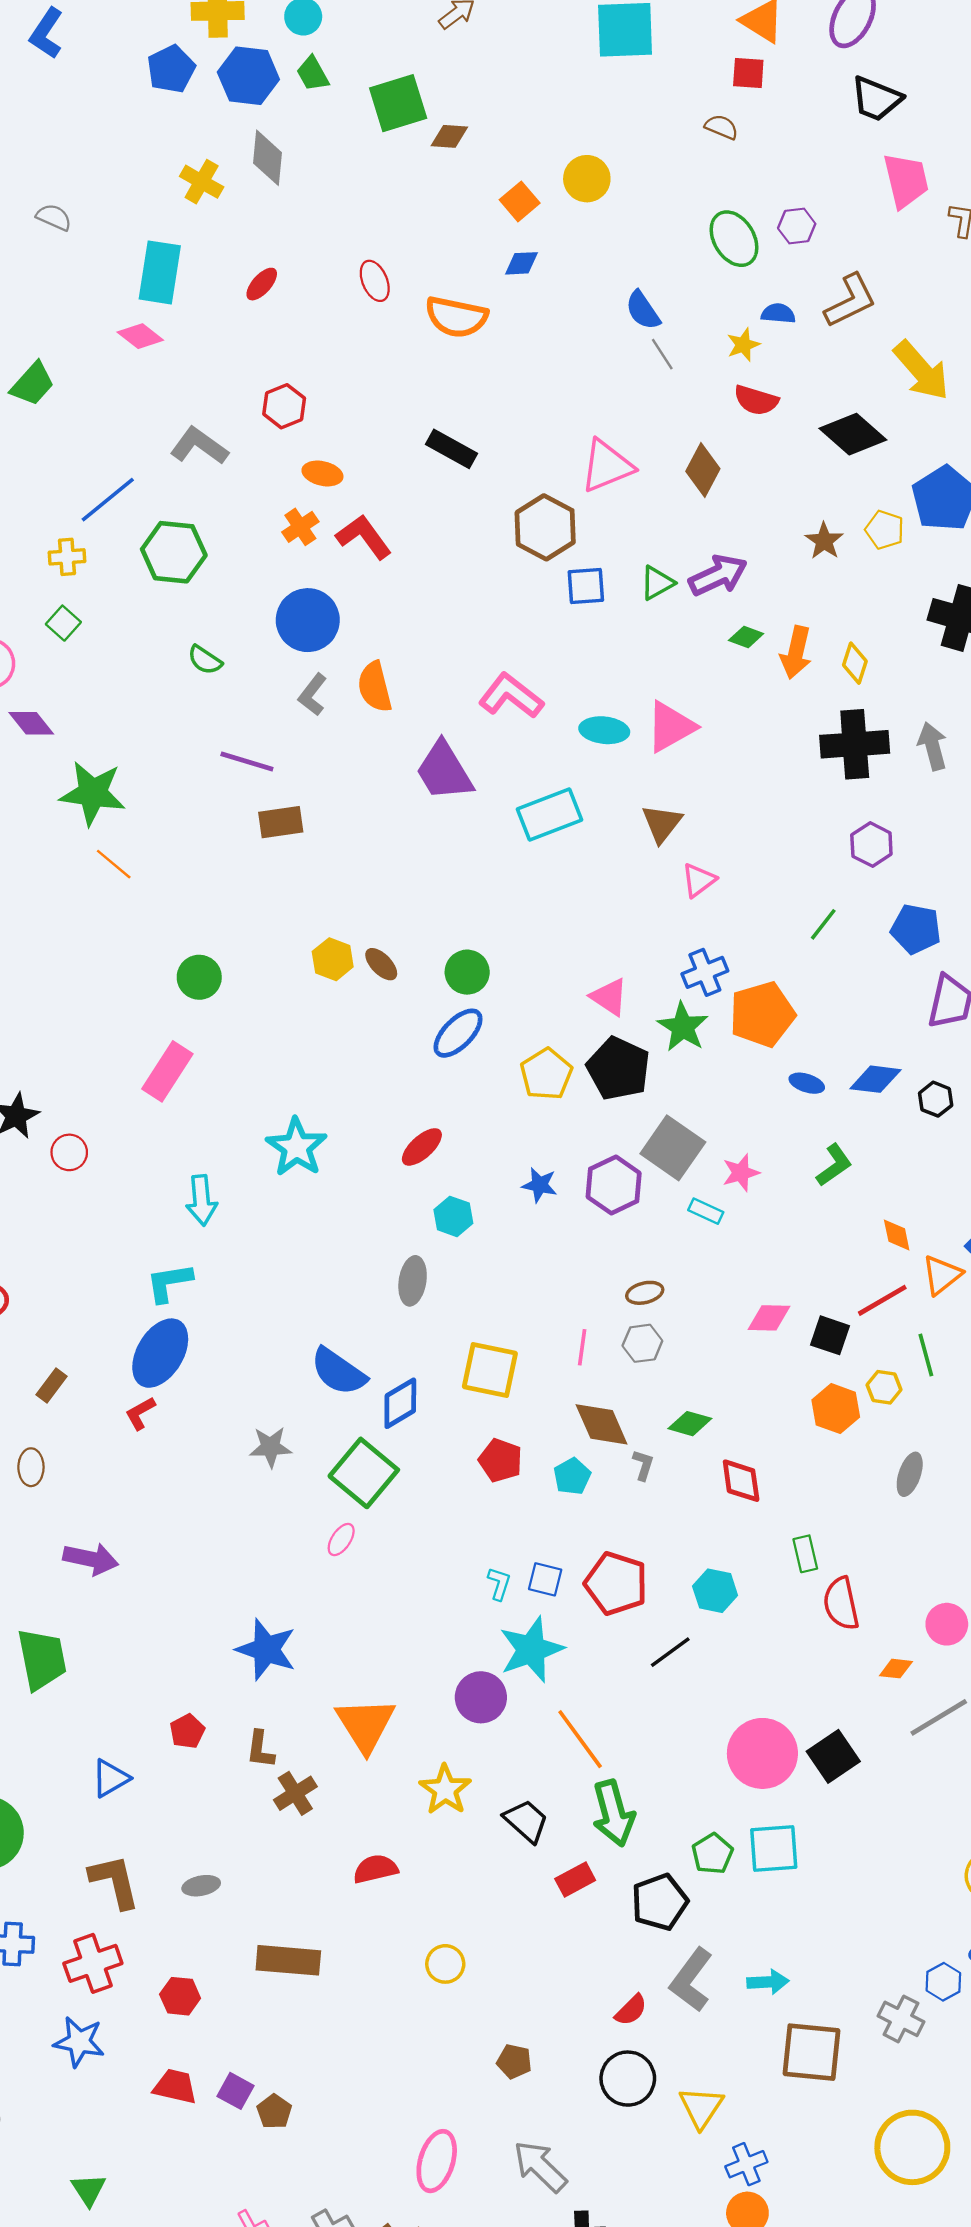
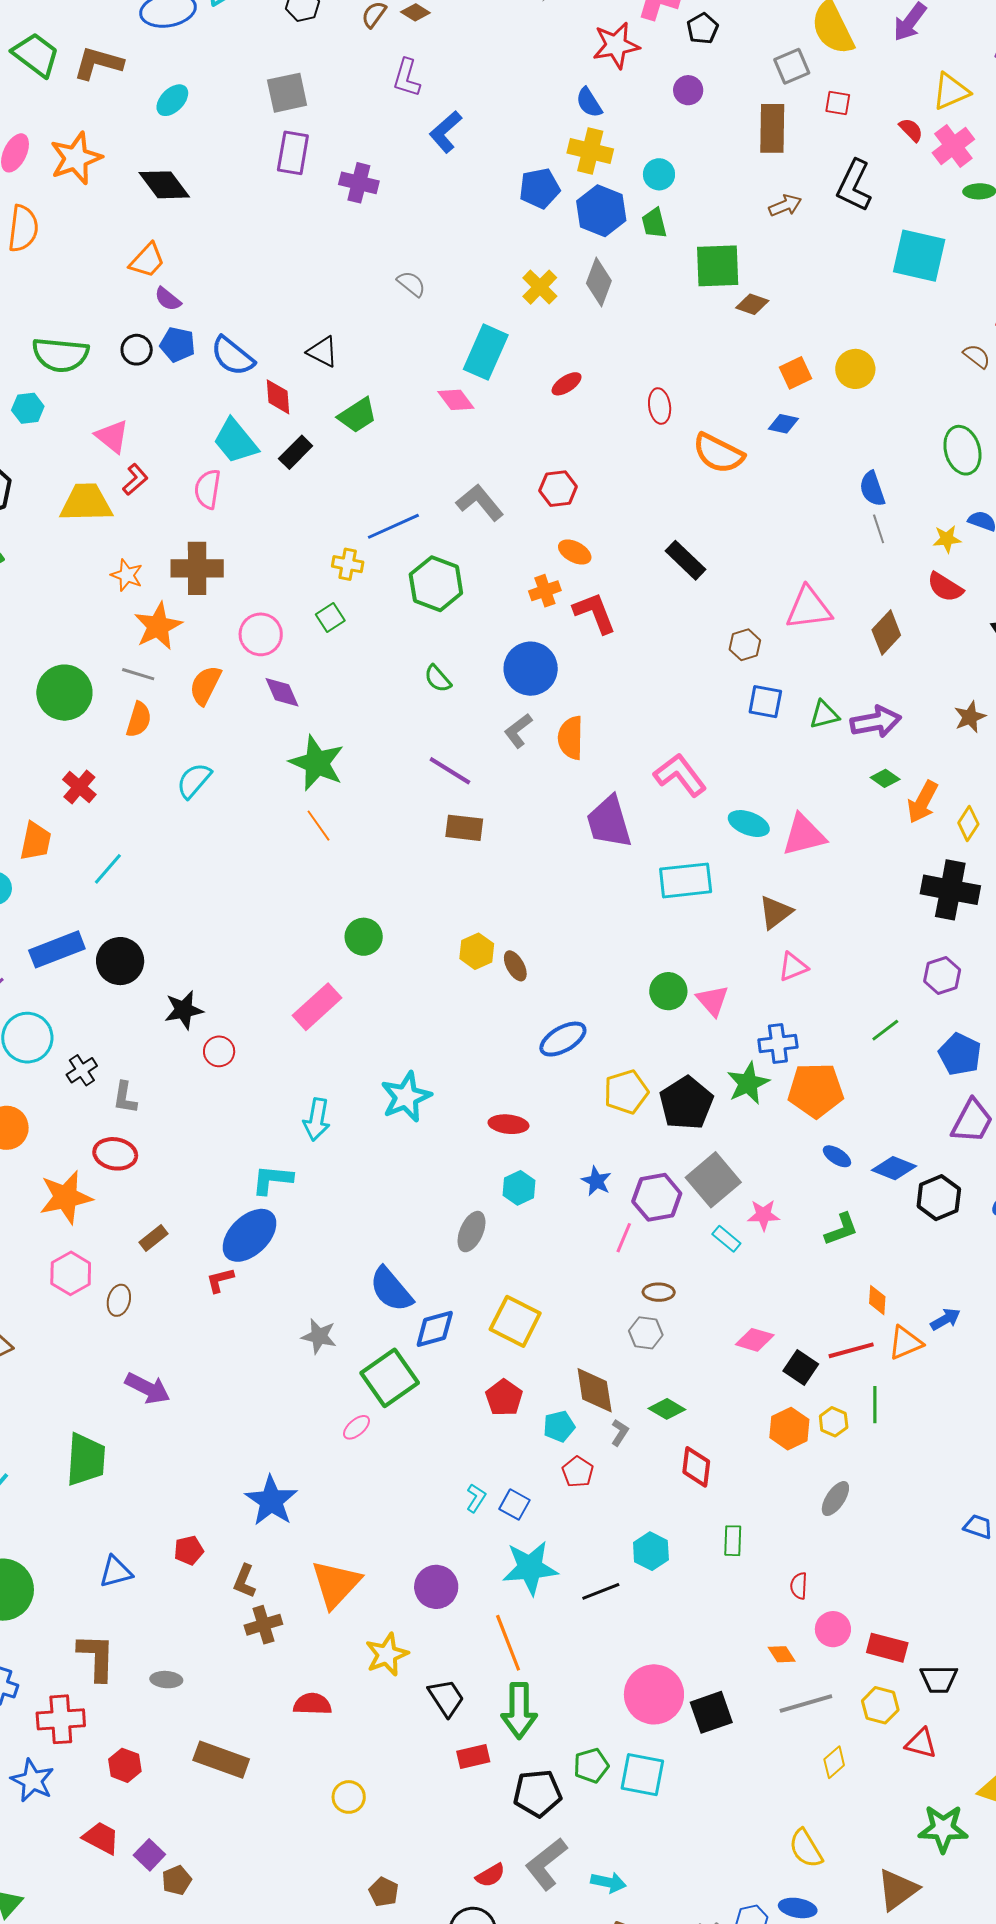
brown hexagon: (545, 527) -> (745, 645), size x0.6
green circle: (467, 972) -> (668, 991), moved
pink triangle: (609, 997) -> (713, 1000), moved
black hexagon: (936, 1099) -> (939, 1198), size x1.5
red ellipse: (422, 1147) -> (508, 1124), turned 33
pink line: (582, 1347) -> (624, 1238), moved
red pentagon: (616, 1583) -> (578, 1472), moved, size x0.6
red semicircle: (841, 1604) -> (799, 1586), moved, size x0.6
cyan star: (531, 1649) -> (530, 1568), moved
orange diamond: (896, 1669) -> (782, 1654), turned 36

